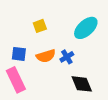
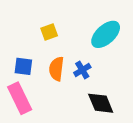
orange semicircle: (46, 56) -> (56, 69), turned 114

